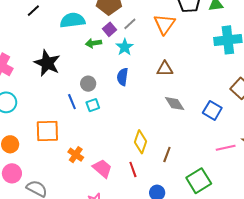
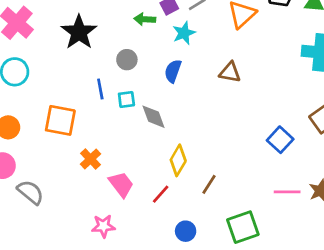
gray circle: (88, 84) -> (127, 60), moved
gray diamond: (175, 104) -> (154, 117), moved
red line: (133, 169) -> (161, 194), turned 49

